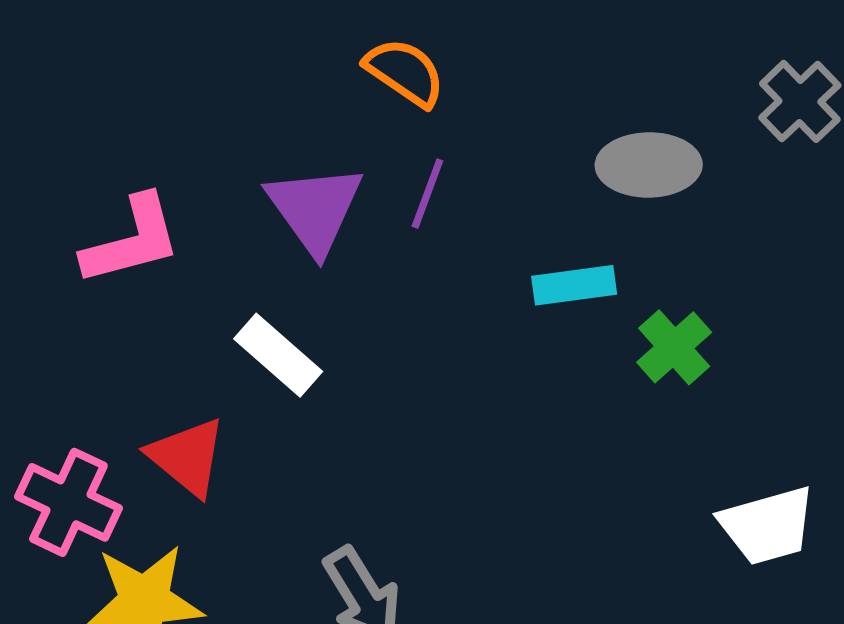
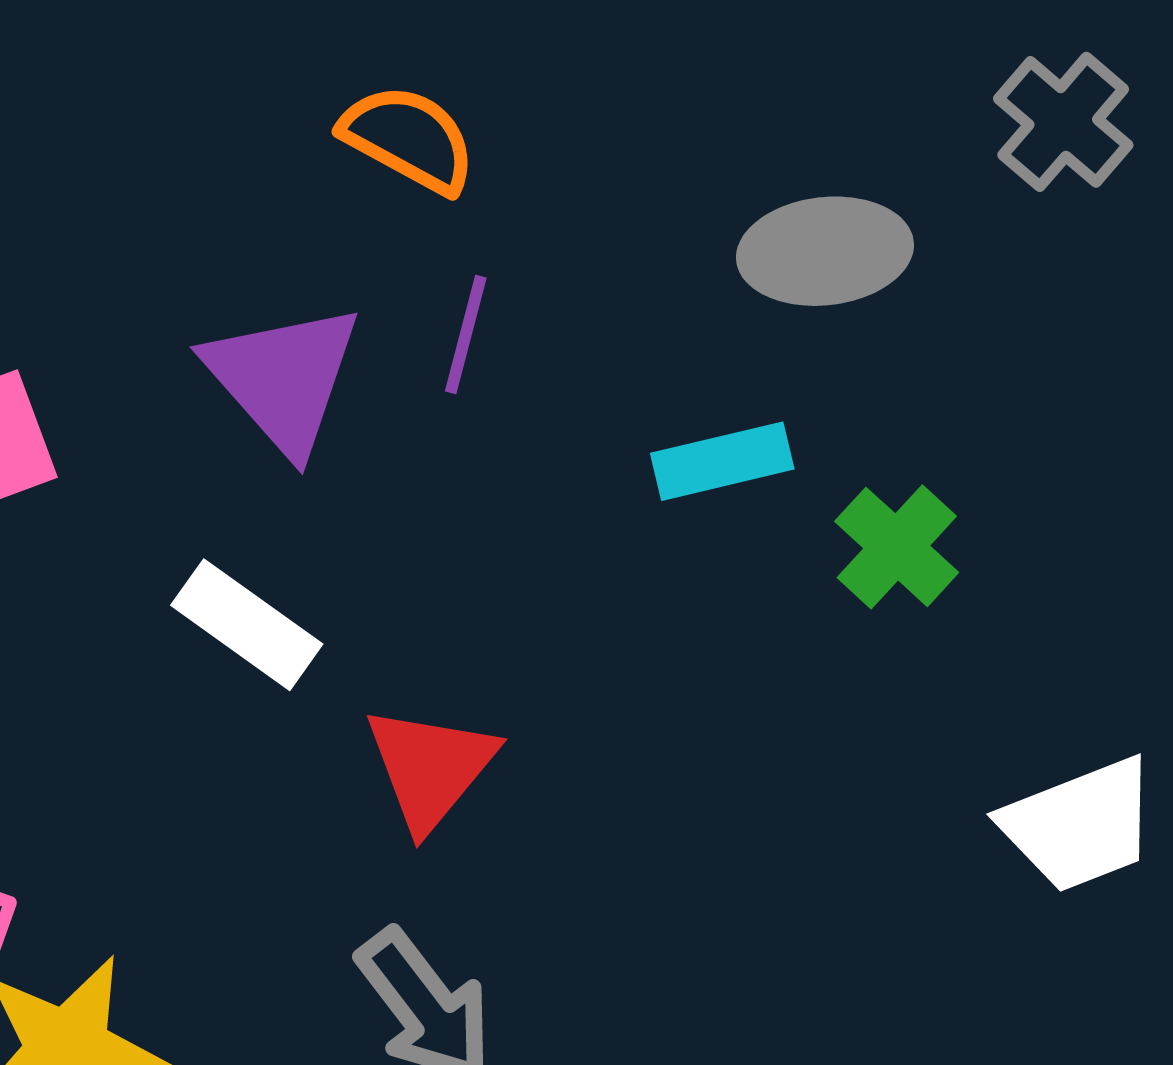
red triangle: (187, 457) -> (430, 767), moved, turned 36

